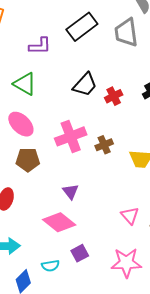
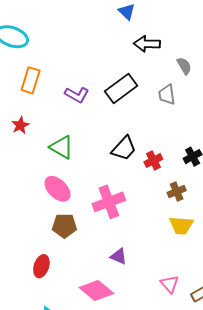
gray trapezoid: (126, 32) -> (167, 95), size x0.7
purple L-shape: (40, 46) -> (77, 95), moved, turned 30
brown cross: (104, 145) -> (177, 191), moved
purple triangle: (71, 192) -> (119, 256), moved, turned -30

